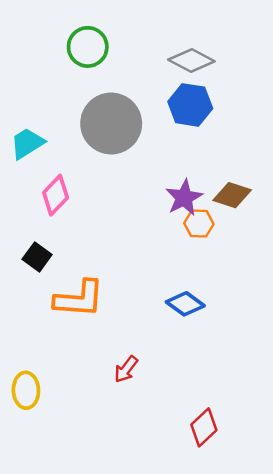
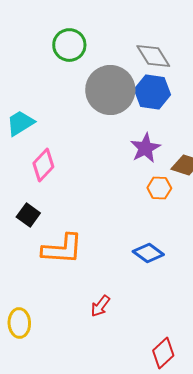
gray diamond: (191, 61) -> (153, 56), turned 30
gray circle: (111, 123) -> (110, 90), moved
purple star: (184, 198) -> (145, 148), moved

